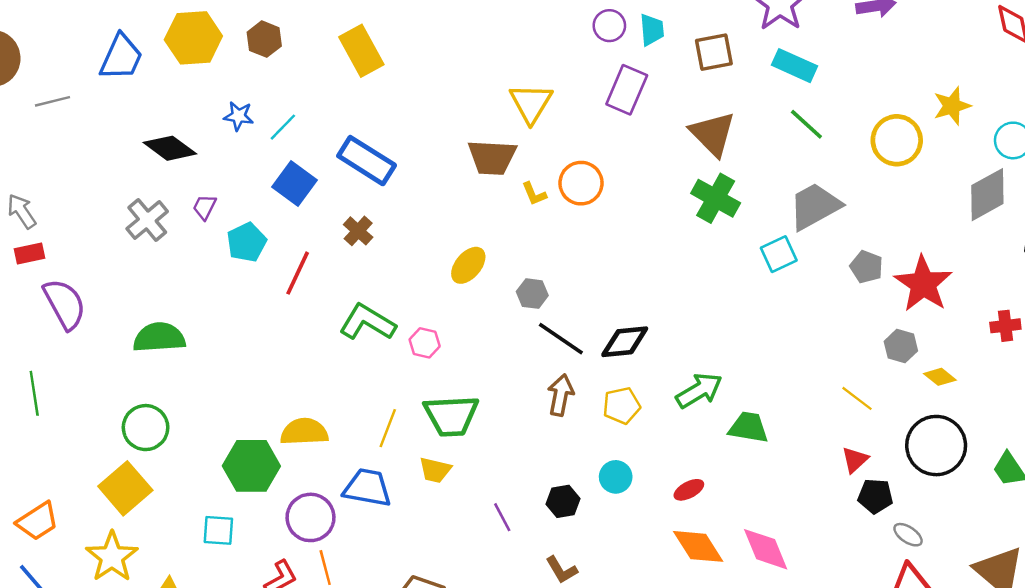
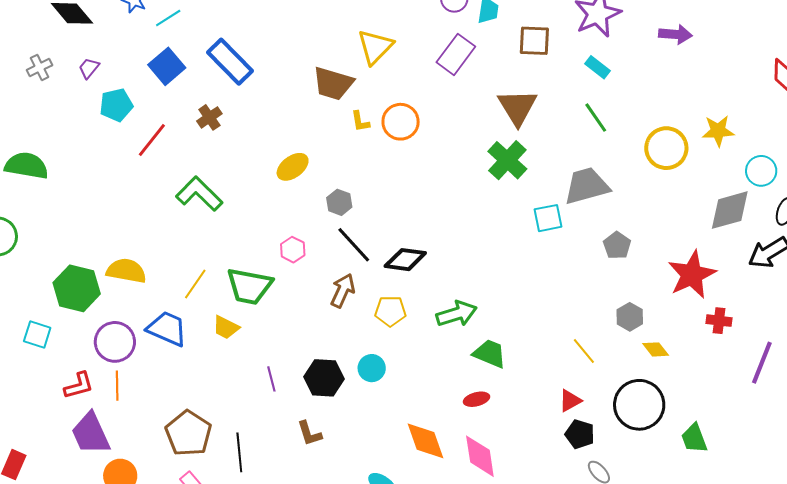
cyan rectangle: (794, 66) -> (597, 67), size x0.7
gray cross: (147, 220) -> (40, 68), size x0.7
red star: (923, 284) -> (692, 275), moved
pink hexagon: (425, 343) -> (293, 250), moved
red ellipse: (689, 490) -> (476, 399), moved
black hexagon: (563, 501) -> (324, 378), size x1.4

